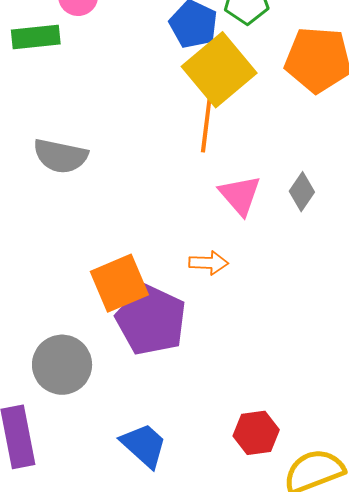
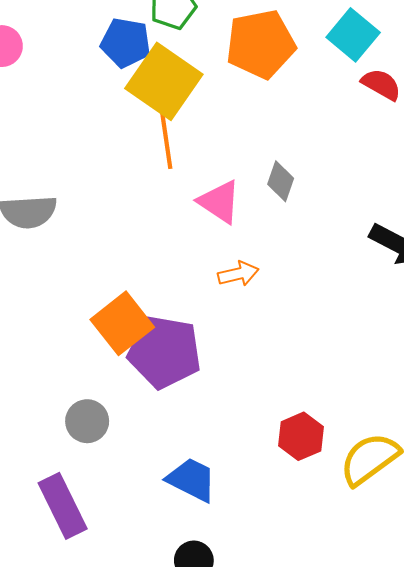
orange arrow: (209, 263) -> (238, 274), moved
gray circle: (62, 365) -> (87, 421), size x0.7

